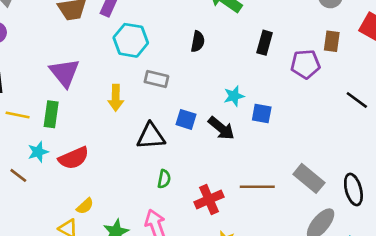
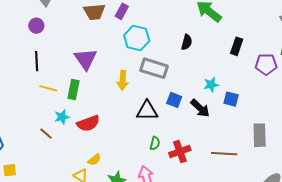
gray rectangle: (156, 79) -> (154, 68), size x1.5
gray rectangle: (309, 178) -> (260, 135), moved, turned 45
red cross: (209, 199) -> (180, 151), moved

